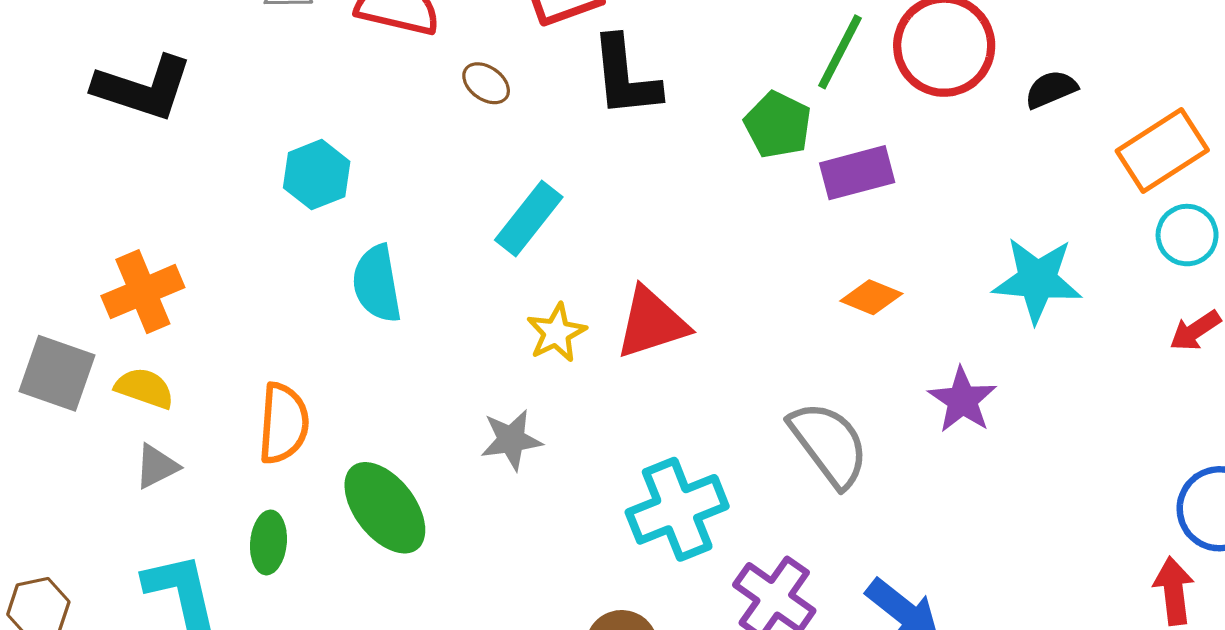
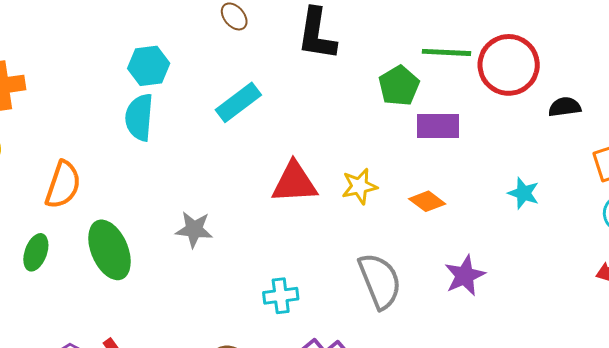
green line: (840, 52) -> (447, 52), turned 51
cyan hexagon: (317, 175) -> (149, 66), moved
cyan star: (1037, 280) -> (524, 193), moved, size x0.6
yellow star: (556, 333) -> (359, 186), moved
cyan cross: (677, 509) -> (281, 296), size x0.6

